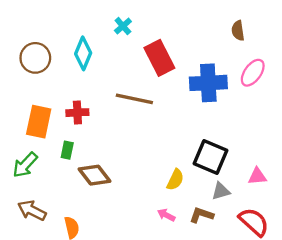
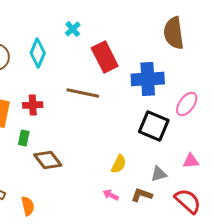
brown semicircle: (238, 31) -> (174, 33), size x1.8
pink ellipse: (253, 73) -> (187, 104), moved
black square: (211, 157) -> (154, 126), moved

